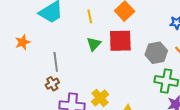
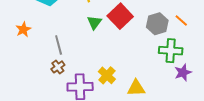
red square: (120, 41) -> (120, 16), turned -35

